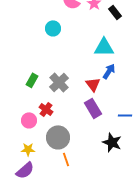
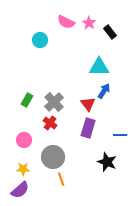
cyan circle: (53, 28) -> (40, 40), moved
purple rectangle: (93, 108) -> (88, 128), turned 48
red cross: (46, 109) -> (50, 123), moved

